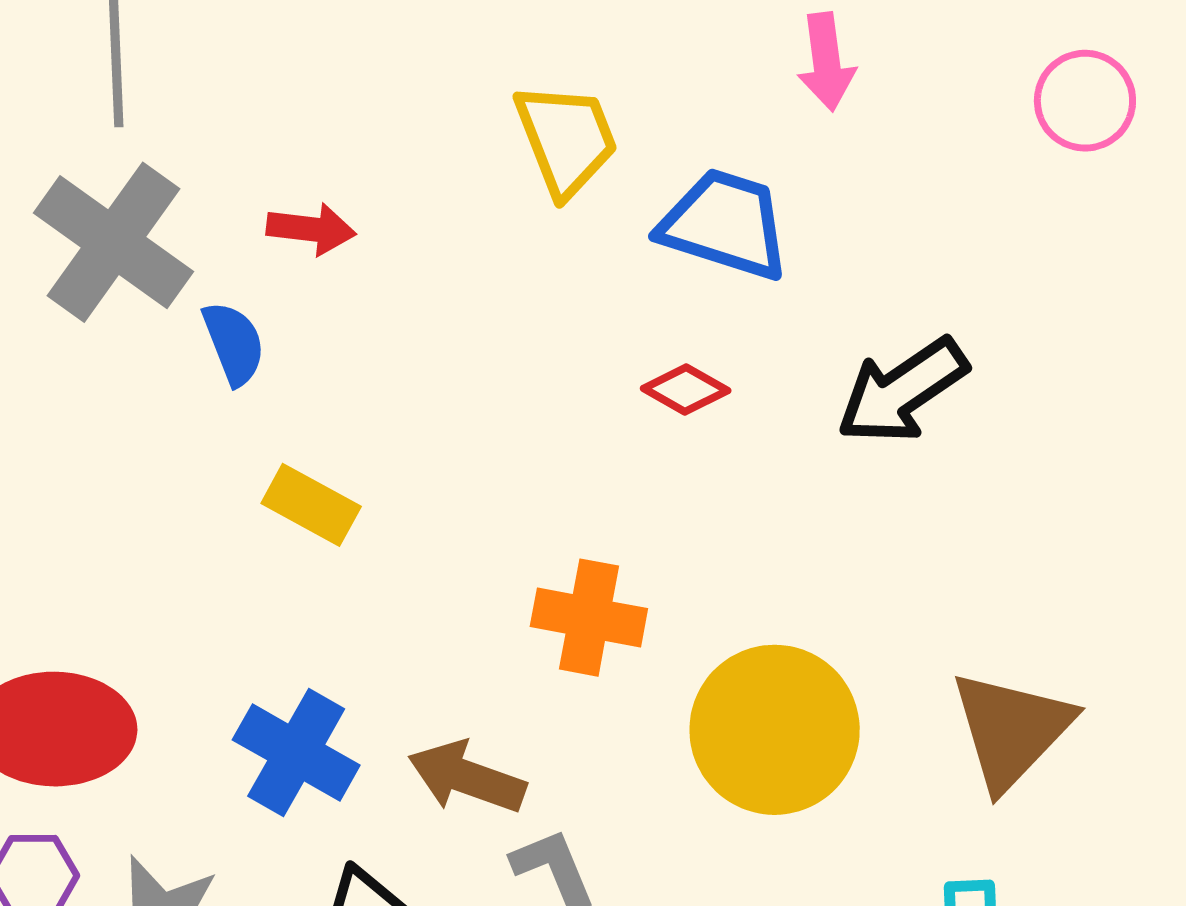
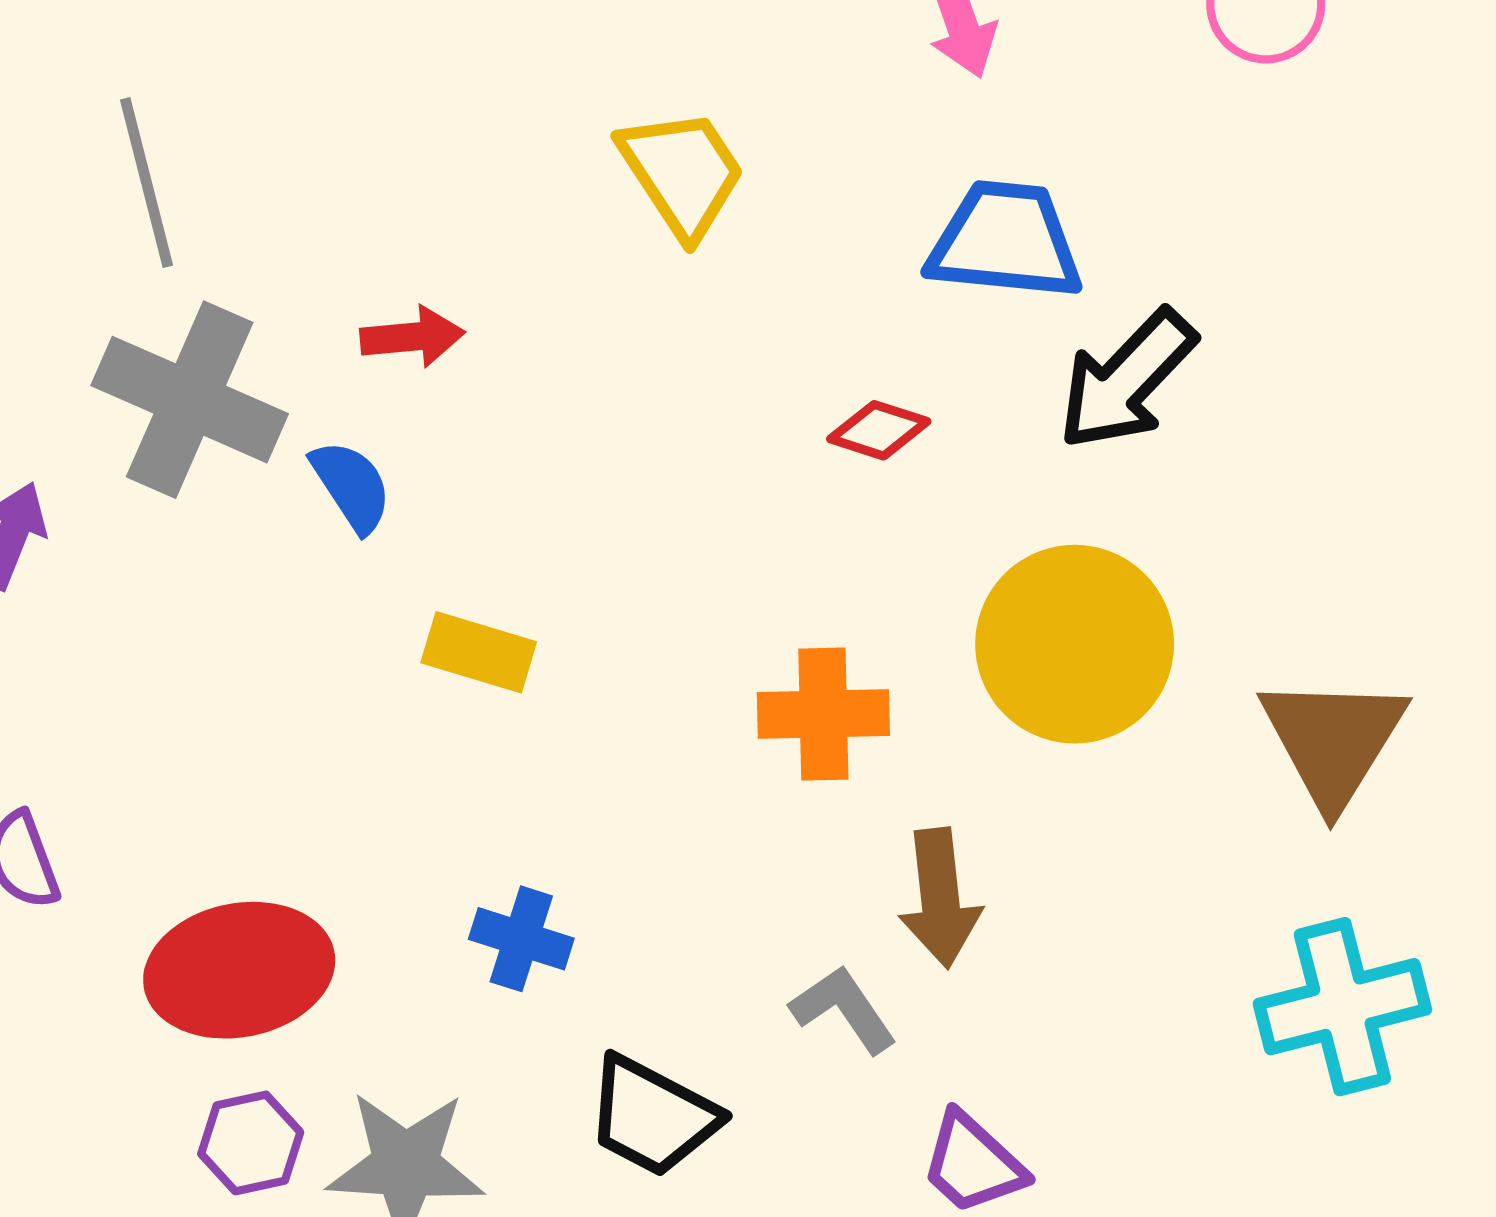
blue trapezoid: (725, 224) -> (1005, 241), moved
yellow circle: (775, 730) -> (1075, 644), moved
blue cross: (296, 752) -> (521, 939), size x0.7
brown arrow: (467, 777) -> (940, 898), moved, turned -104

